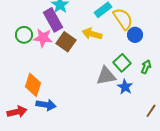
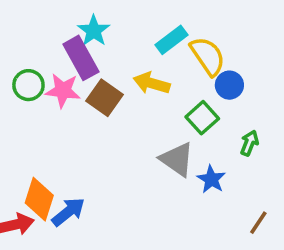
green square: (122, 63) -> (202, 118), moved
gray triangle: (106, 76) -> (177, 159), turned 45
orange diamond: (33, 85) -> (39, 199), moved
blue arrow: (46, 105) -> (68, 212), turned -48

